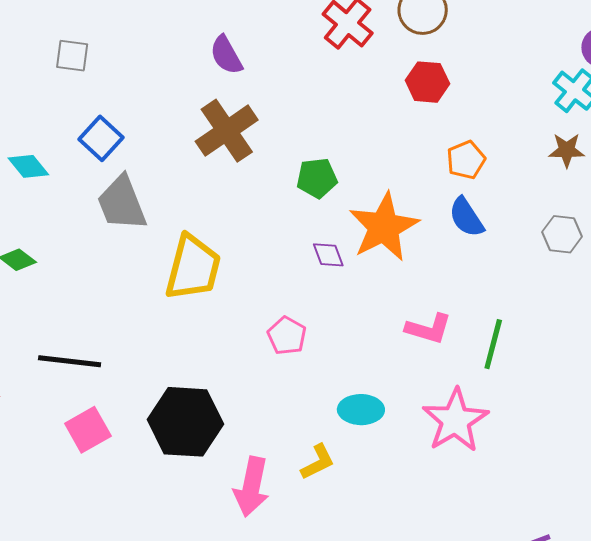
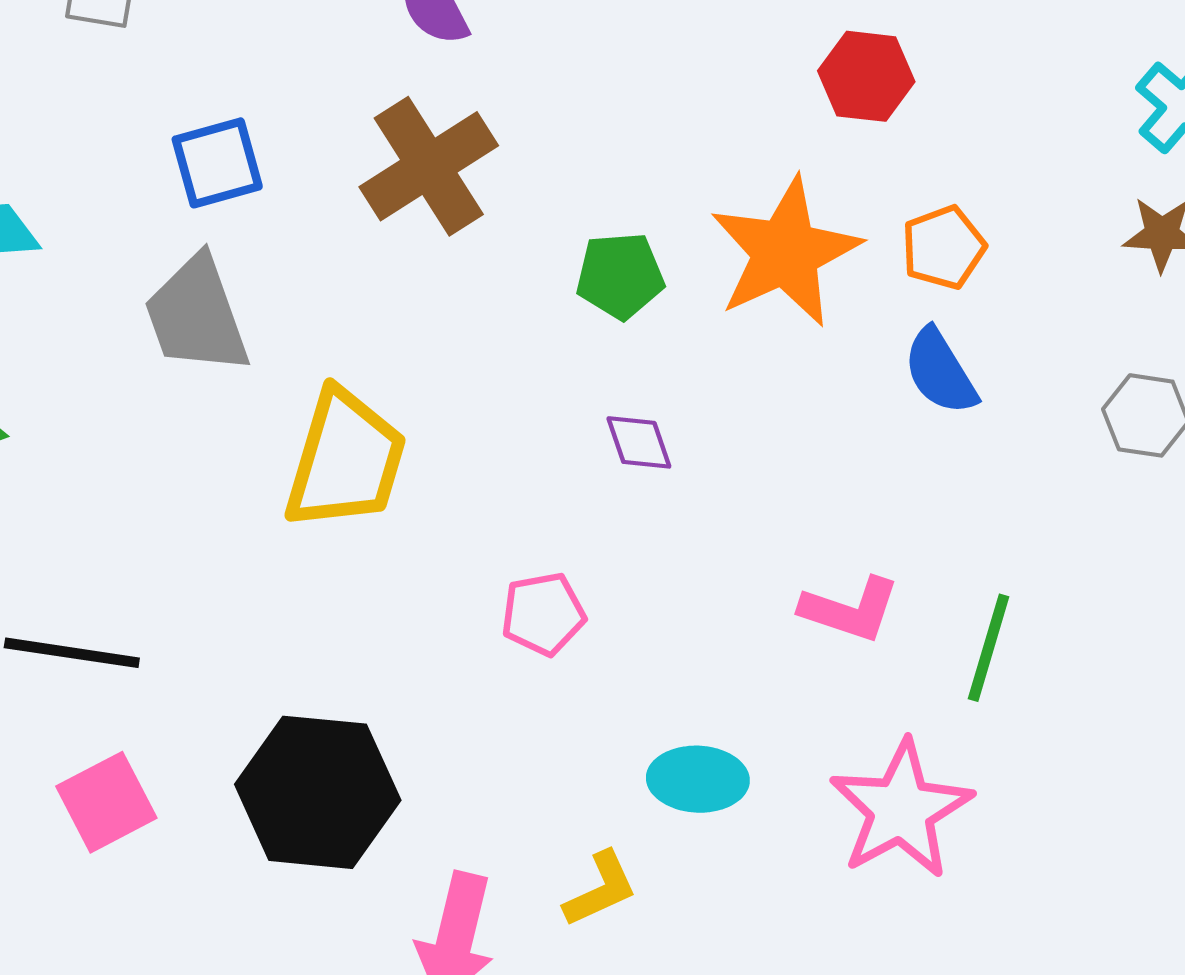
blue square: (101, 138) -> (217, 163), moved, turned 30
orange star: (384, 227) -> (785, 252), moved
pink pentagon: (287, 336) -> (543, 614), turned 30

